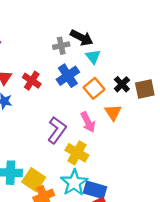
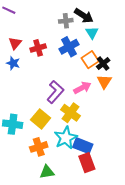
red cross: (32, 81) -> (38, 48), turned 35
black cross: (122, 84) -> (103, 64), moved
pink arrow: (88, 122) -> (82, 88), turned -96
yellow square: (34, 180) -> (41, 119), moved

